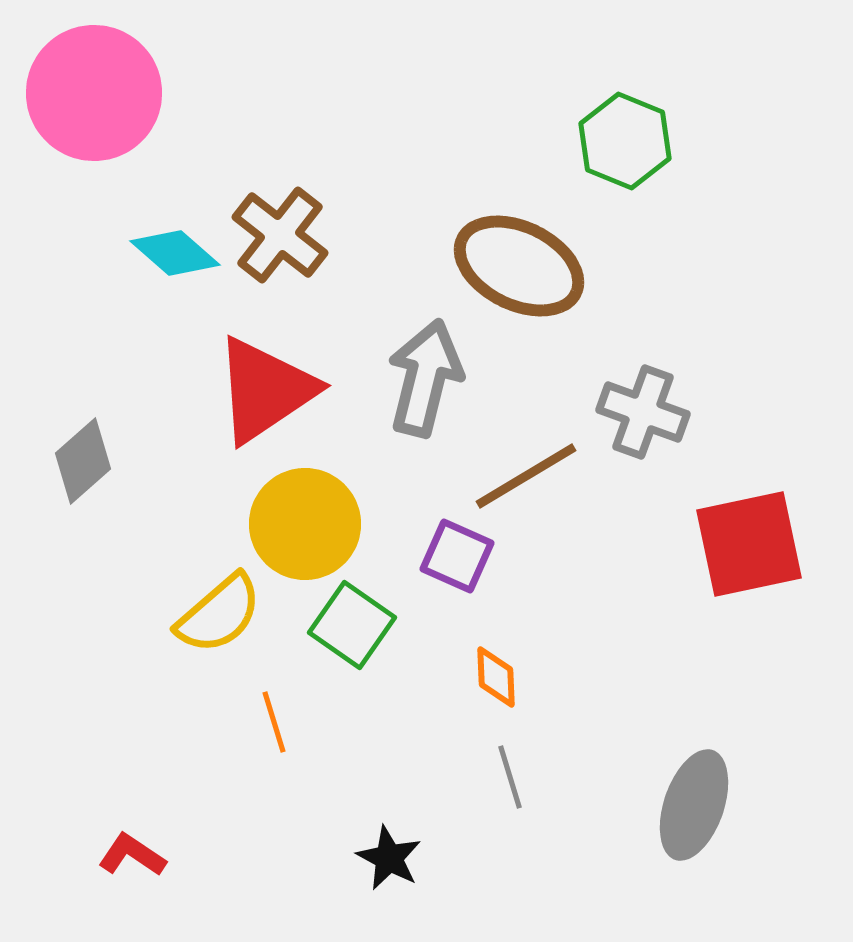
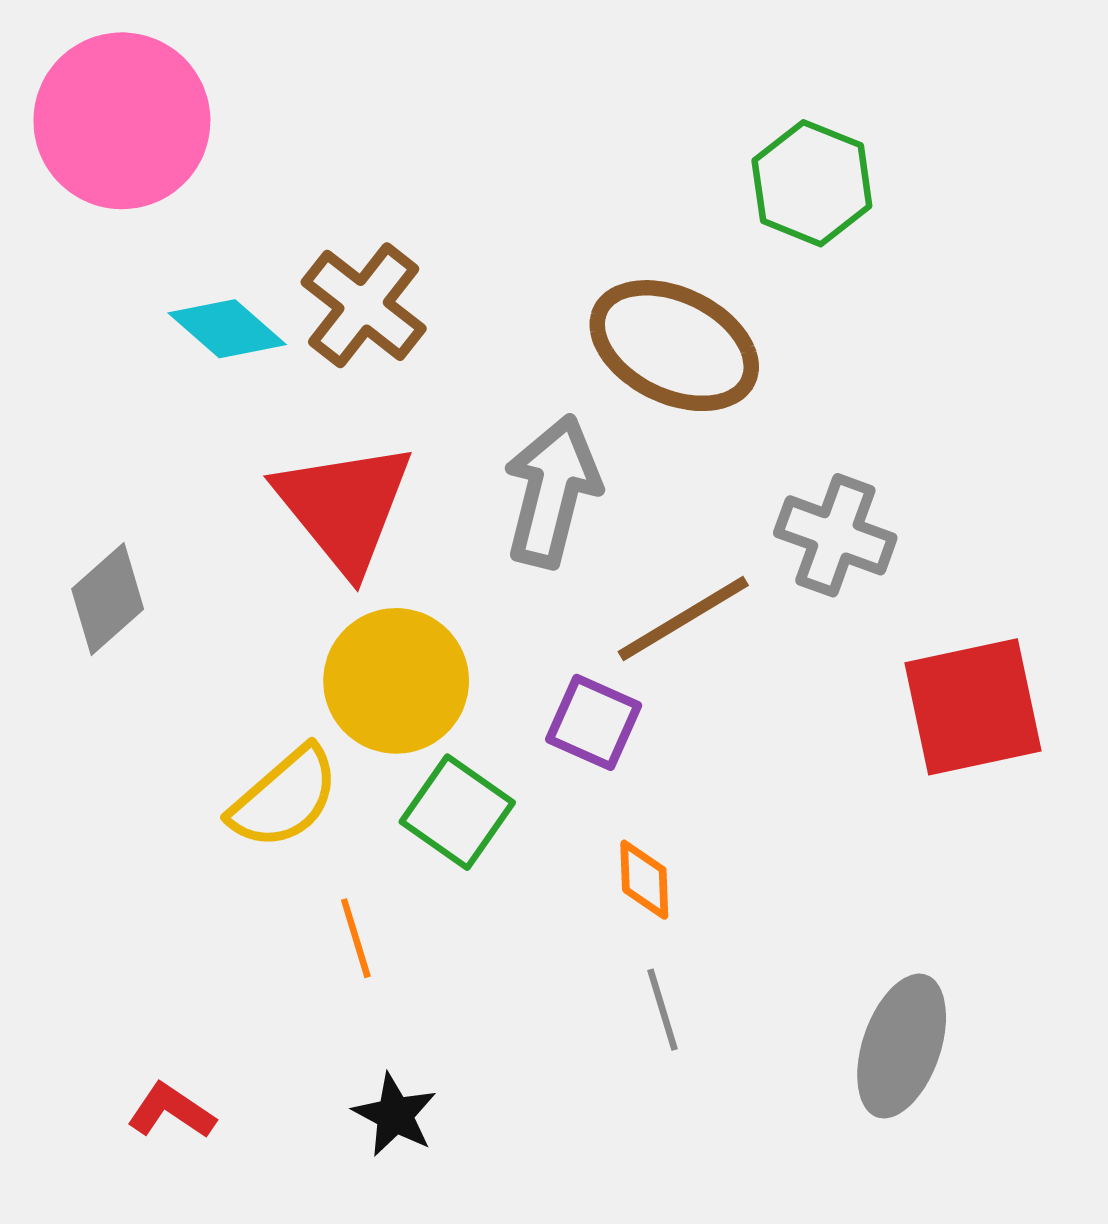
red triangle: (265, 390) -> (344, 507), turned -35
black star: (389, 858) -> (395, 1115), moved

